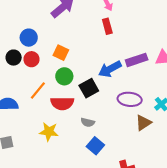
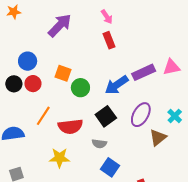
green circle: (64, 76) -> (80, 88), moved
black square: (89, 88) -> (106, 116), moved
purple ellipse: (130, 99) -> (141, 115), turned -60

